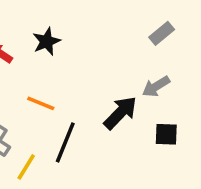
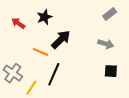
gray arrow: (156, 86) -> (106, 44), turned -133
black arrow: (120, 113) -> (61, 40), moved

